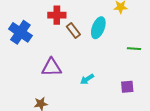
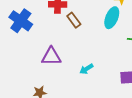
cyan ellipse: (98, 28) -> (112, 18), moved

